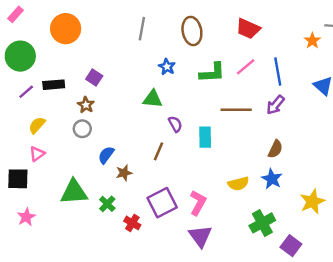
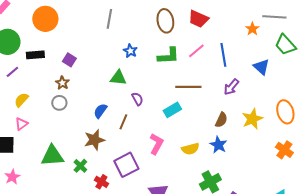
brown ellipse: (192, 31) -> (165, 21), moved
black rectangle: (54, 85) -> (35, 55), moved
purple arrow: (275, 105) -> (231, 87), moved
cyan rectangle: (205, 137) -> (172, 110), moved, turned 60
blue semicircle: (106, 155) -> (100, 111), moved
brown star: (124, 173) -> (94, 140), size x1.5
yellow star: (312, 202) -> (252, 119), moved
pink L-shape: (198, 203) -> (156, 144), moved

